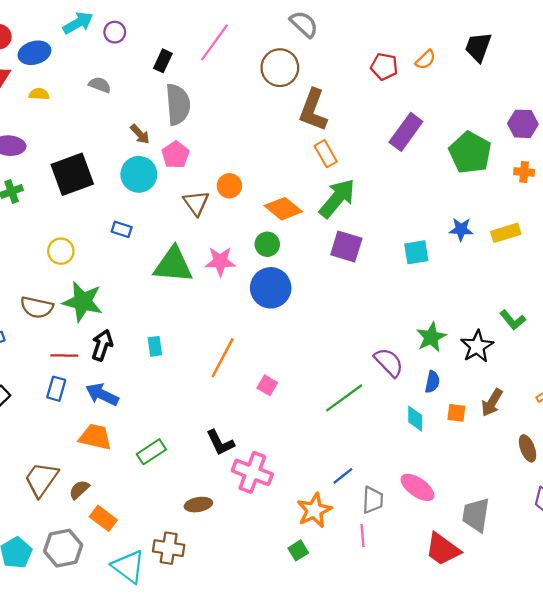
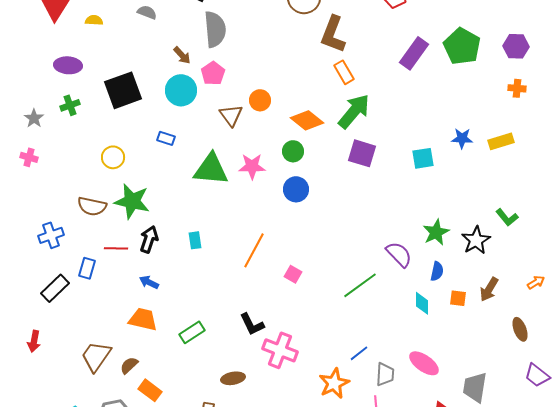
green pentagon: (470, 153) -> (462, 46), moved
blue circle: (271, 288) -> (296, 189), size x0.7
blue rectangle: (56, 389) -> (87, 268), moved
blue arrow: (102, 394) -> (149, 282), size x0.7

